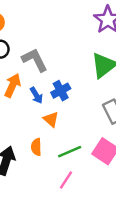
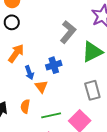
gray L-shape: (35, 60) -> (68, 32), moved, turned 55
blue arrow: (36, 95) -> (29, 73), moved

